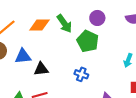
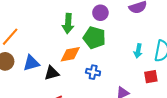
green arrow: (64, 24) -> (68, 24), turned 48
orange diamond: (39, 25) -> (70, 54), moved

